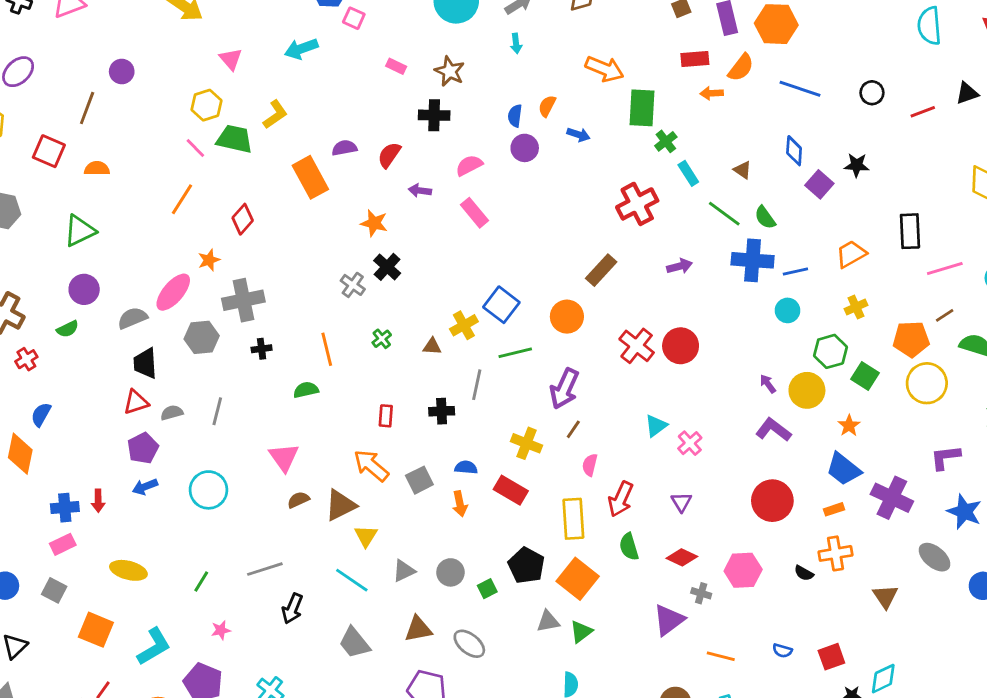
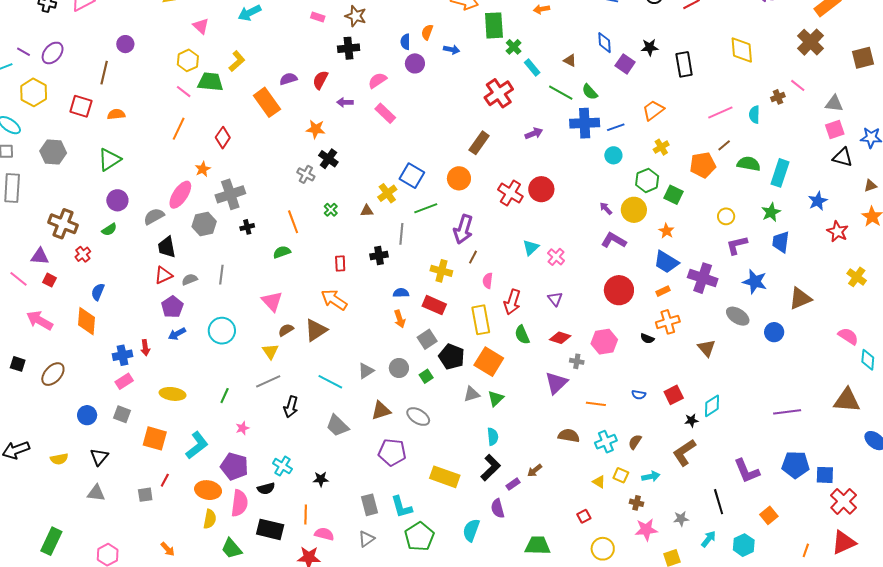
black rectangle: (910, 231) -> (684, 64), moved
yellow circle: (927, 383) -> (726, 216), moved, size x0.6
gray square: (419, 480) -> (427, 339), moved
yellow triangle: (366, 536) -> (270, 351), moved

